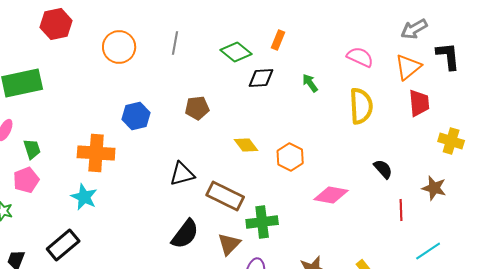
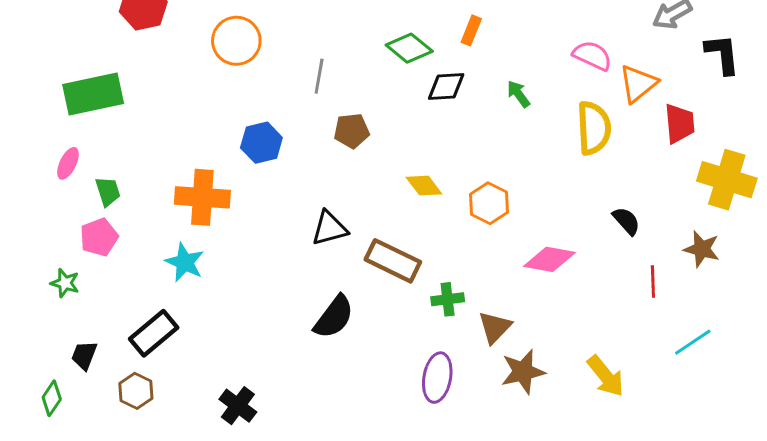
gray line: (175, 43) -> (319, 76), moved
orange triangle: (408, 67) -> (638, 84), moved
yellow cross: (451, 141) -> (727, 180), size x1.5
green cross: (262, 222) -> (448, 299), size x0.7
brown triangle: (229, 244) -> (495, 327), moved

